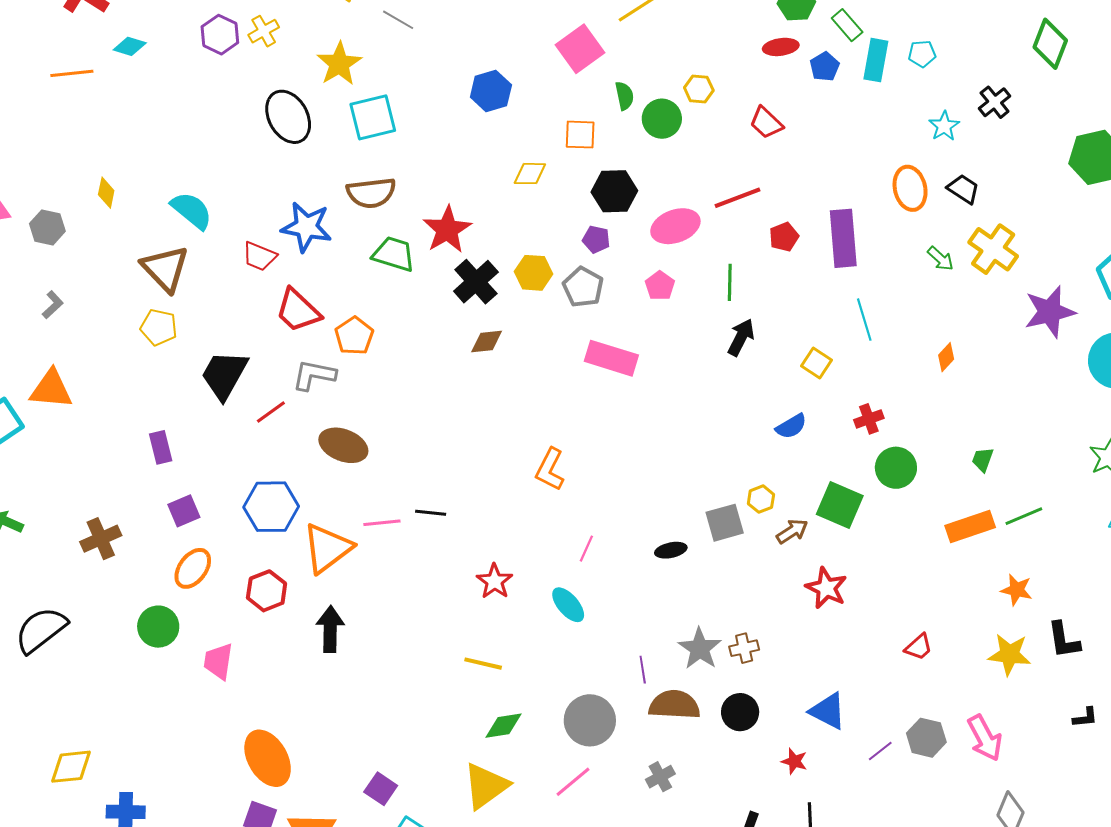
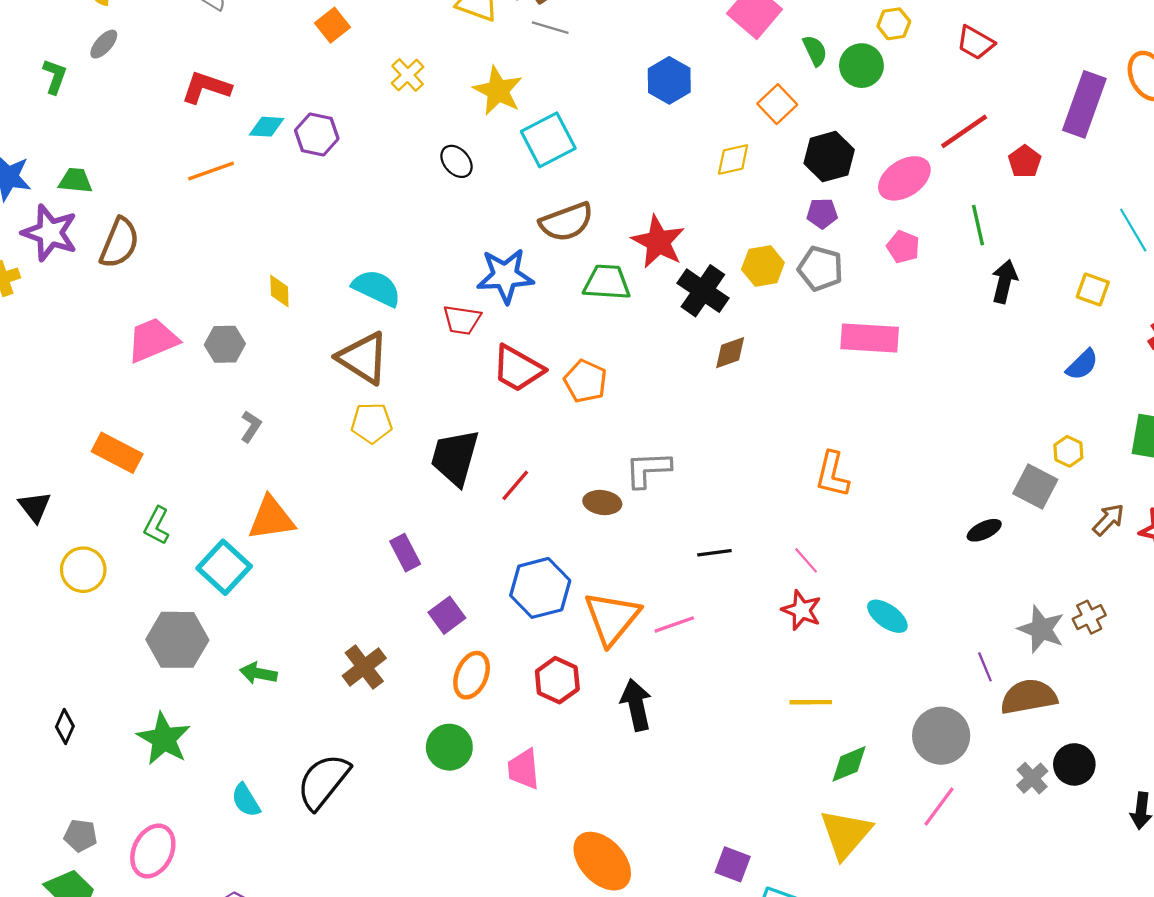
purple hexagon: (220, 35) -> (317, 134), moved
black ellipse: (288, 117) -> (456, 161), size x0.6
orange square: (580, 135) -> (777, 104), turned -32
purple rectangle: (843, 238) -> (1084, 104), moved, turned 38
gray L-shape: (314, 375) -> (648, 469), moved
brown ellipse: (343, 445) -> (602, 503), size x0.7
pink line: (382, 523) -> (674, 624), moved
gray square: (725, 523) -> (1035, 486), turned -33
brown arrow: (792, 531) -> (1109, 520), moved
pink line: (586, 549) -> (806, 560), moved, turned -52
black circle: (740, 712) -> (1074, 764), moved

